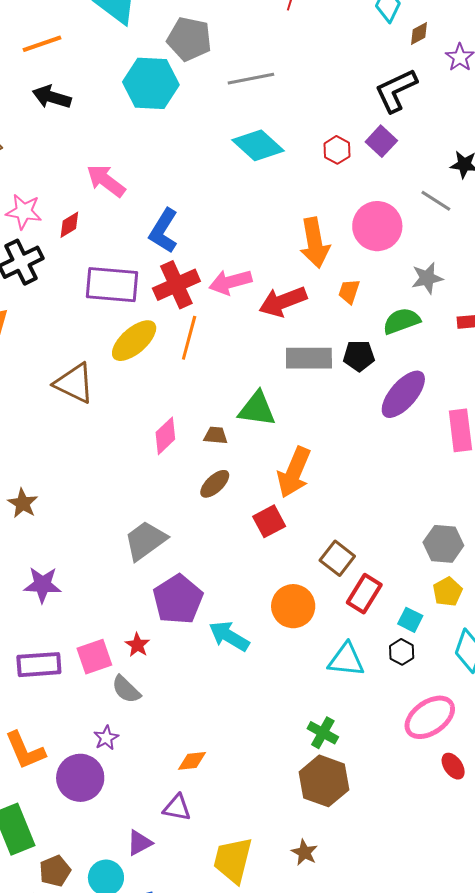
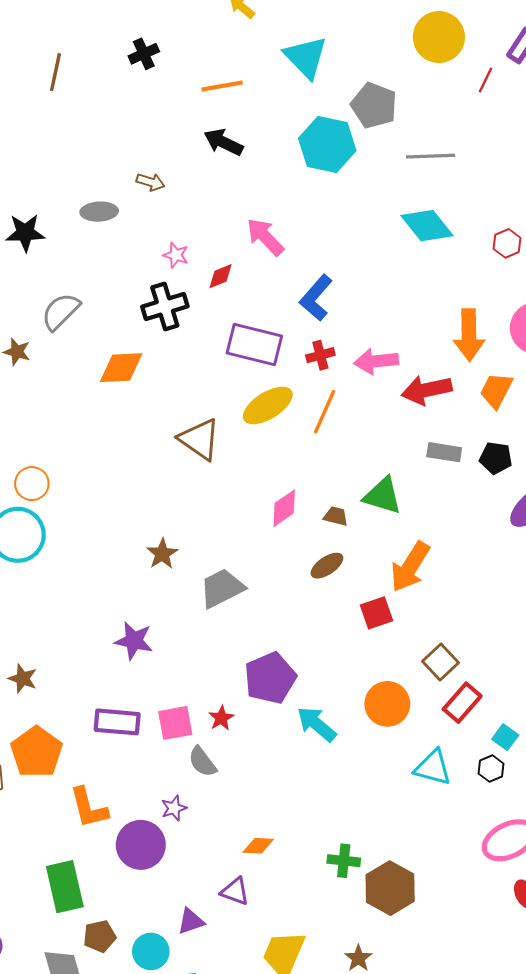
pink star: (24, 212) -> (176, 255), size x0.7
red cross: (176, 285) -> (320, 355), size x0.6
orange trapezoid: (349, 291) -> (496, 390), size x1.4
gray rectangle: (309, 358) -> (444, 452), size x0.7
brown star: (23, 503) -> (162, 554), moved
gray trapezoid: (145, 541) -> (222, 588), moved
green cross: (323, 733) -> (344, 861), moved, turned -32

